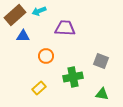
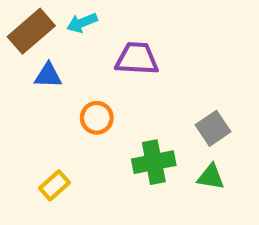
gray square: (101, 61) -> (213, 128), turned 35
yellow rectangle: (39, 88) -> (54, 185), moved
green triangle: (102, 94) -> (211, 177), moved

